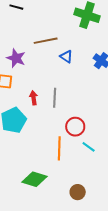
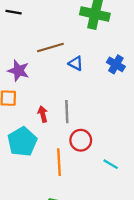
red circle: (75, 127) -> (81, 140), moved
orange line: (59, 148) -> (59, 162), moved

